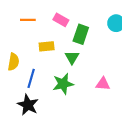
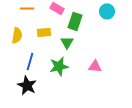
yellow semicircle: (13, 62) -> (17, 35), moved

